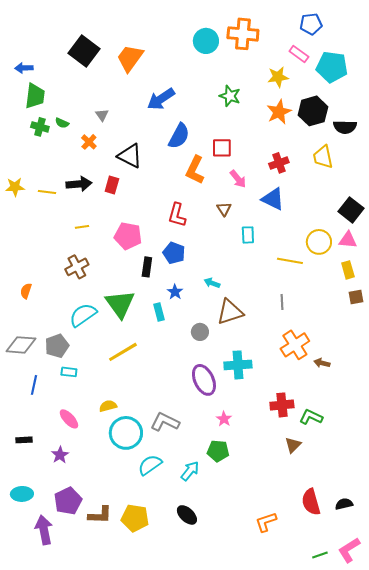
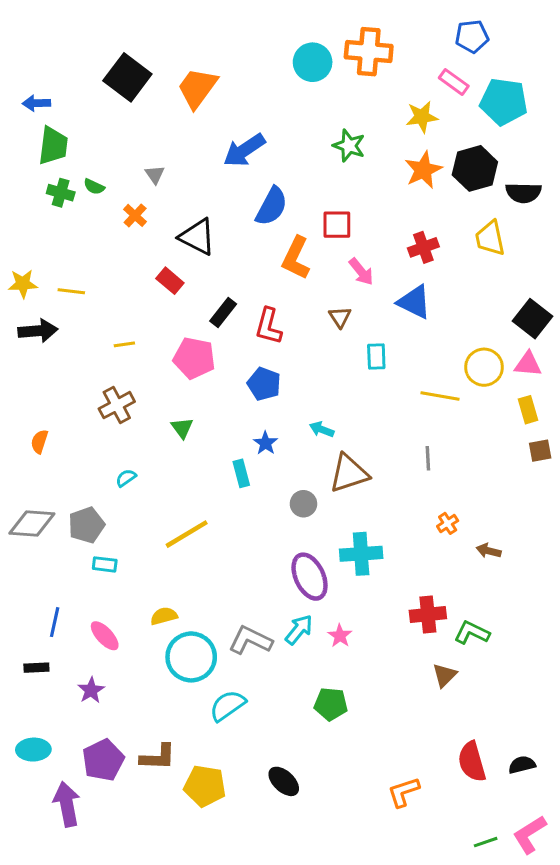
black arrow: (79, 184) -> (38, 331), moved
red rectangle: (112, 185) -> (170, 281), turned -66
black rectangle: (147, 267) -> (223, 313), moved, turned 30
green triangle: (120, 304) -> (182, 428), moved, size x0.5
cyan semicircle: (83, 315) -> (126, 478), size x0.5
orange cross: (295, 345) -> (448, 523), size x0.5
blue line: (34, 385) -> (55, 622), moved
green pentagon: (218, 451) -> (331, 704), moved
cyan arrow: (190, 471) -> (299, 630), moved
brown L-shape: (100, 515) -> (158, 757), moved

